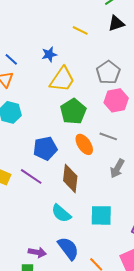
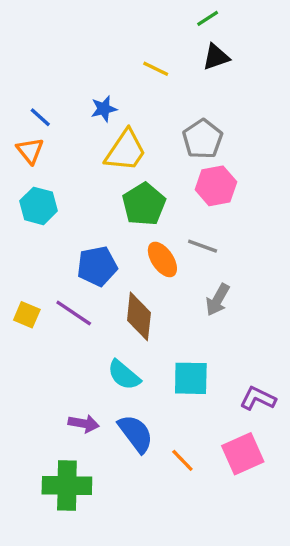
purple arrow: (37, 252) -> (84, 424), moved

